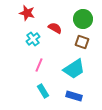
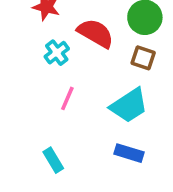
red semicircle: (55, 28) -> (96, 33), size x1.5
cyan rectangle: (43, 91) -> (53, 160), moved

